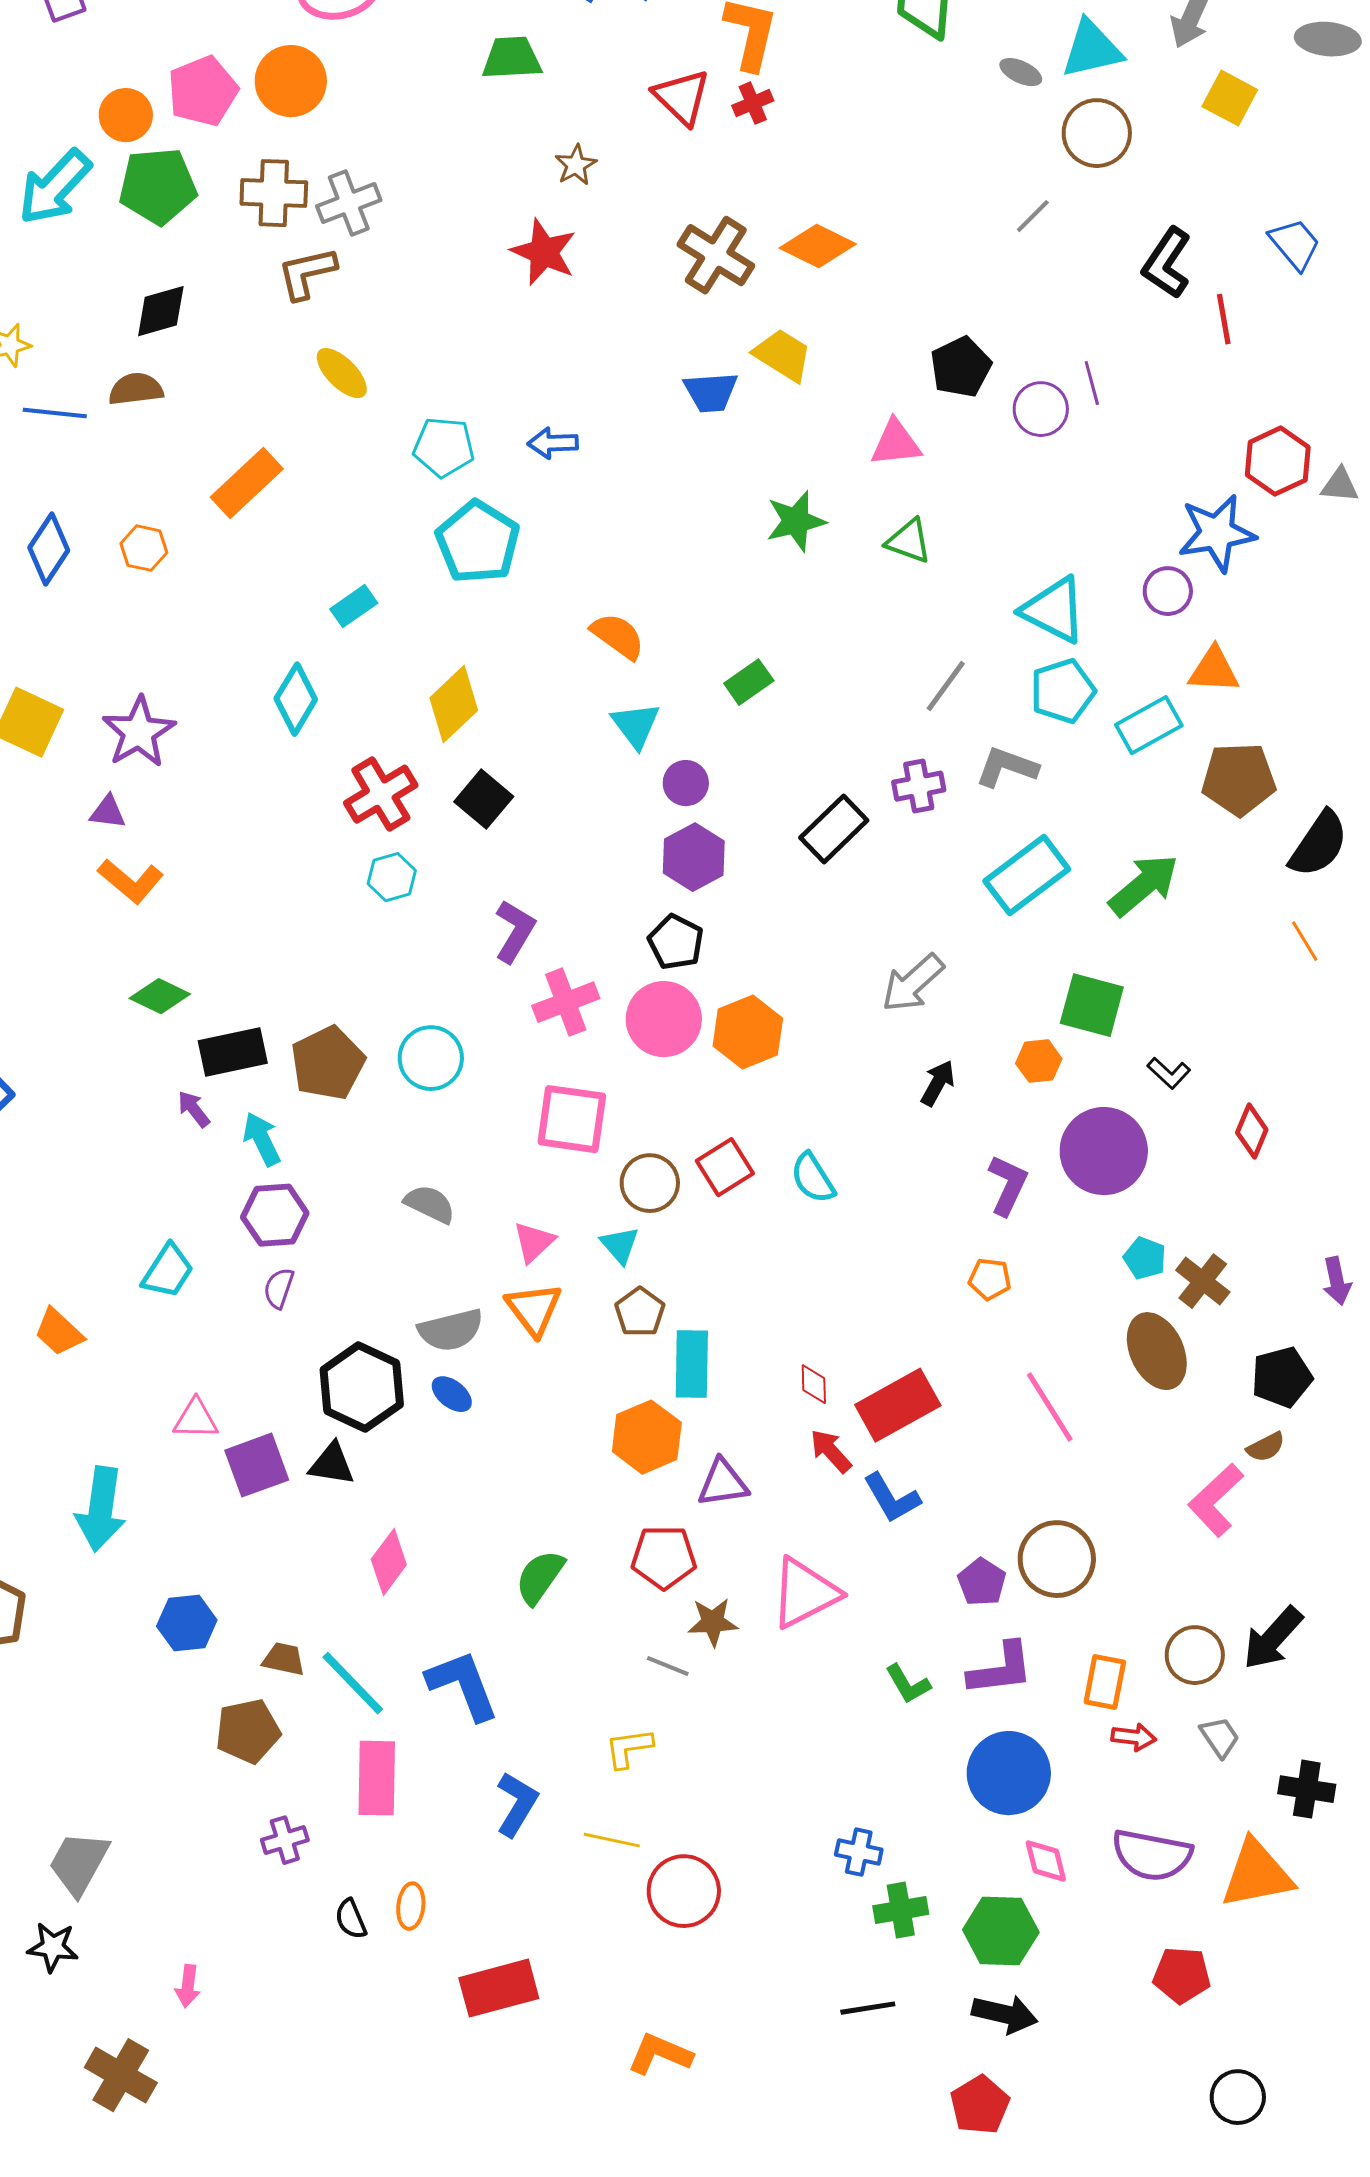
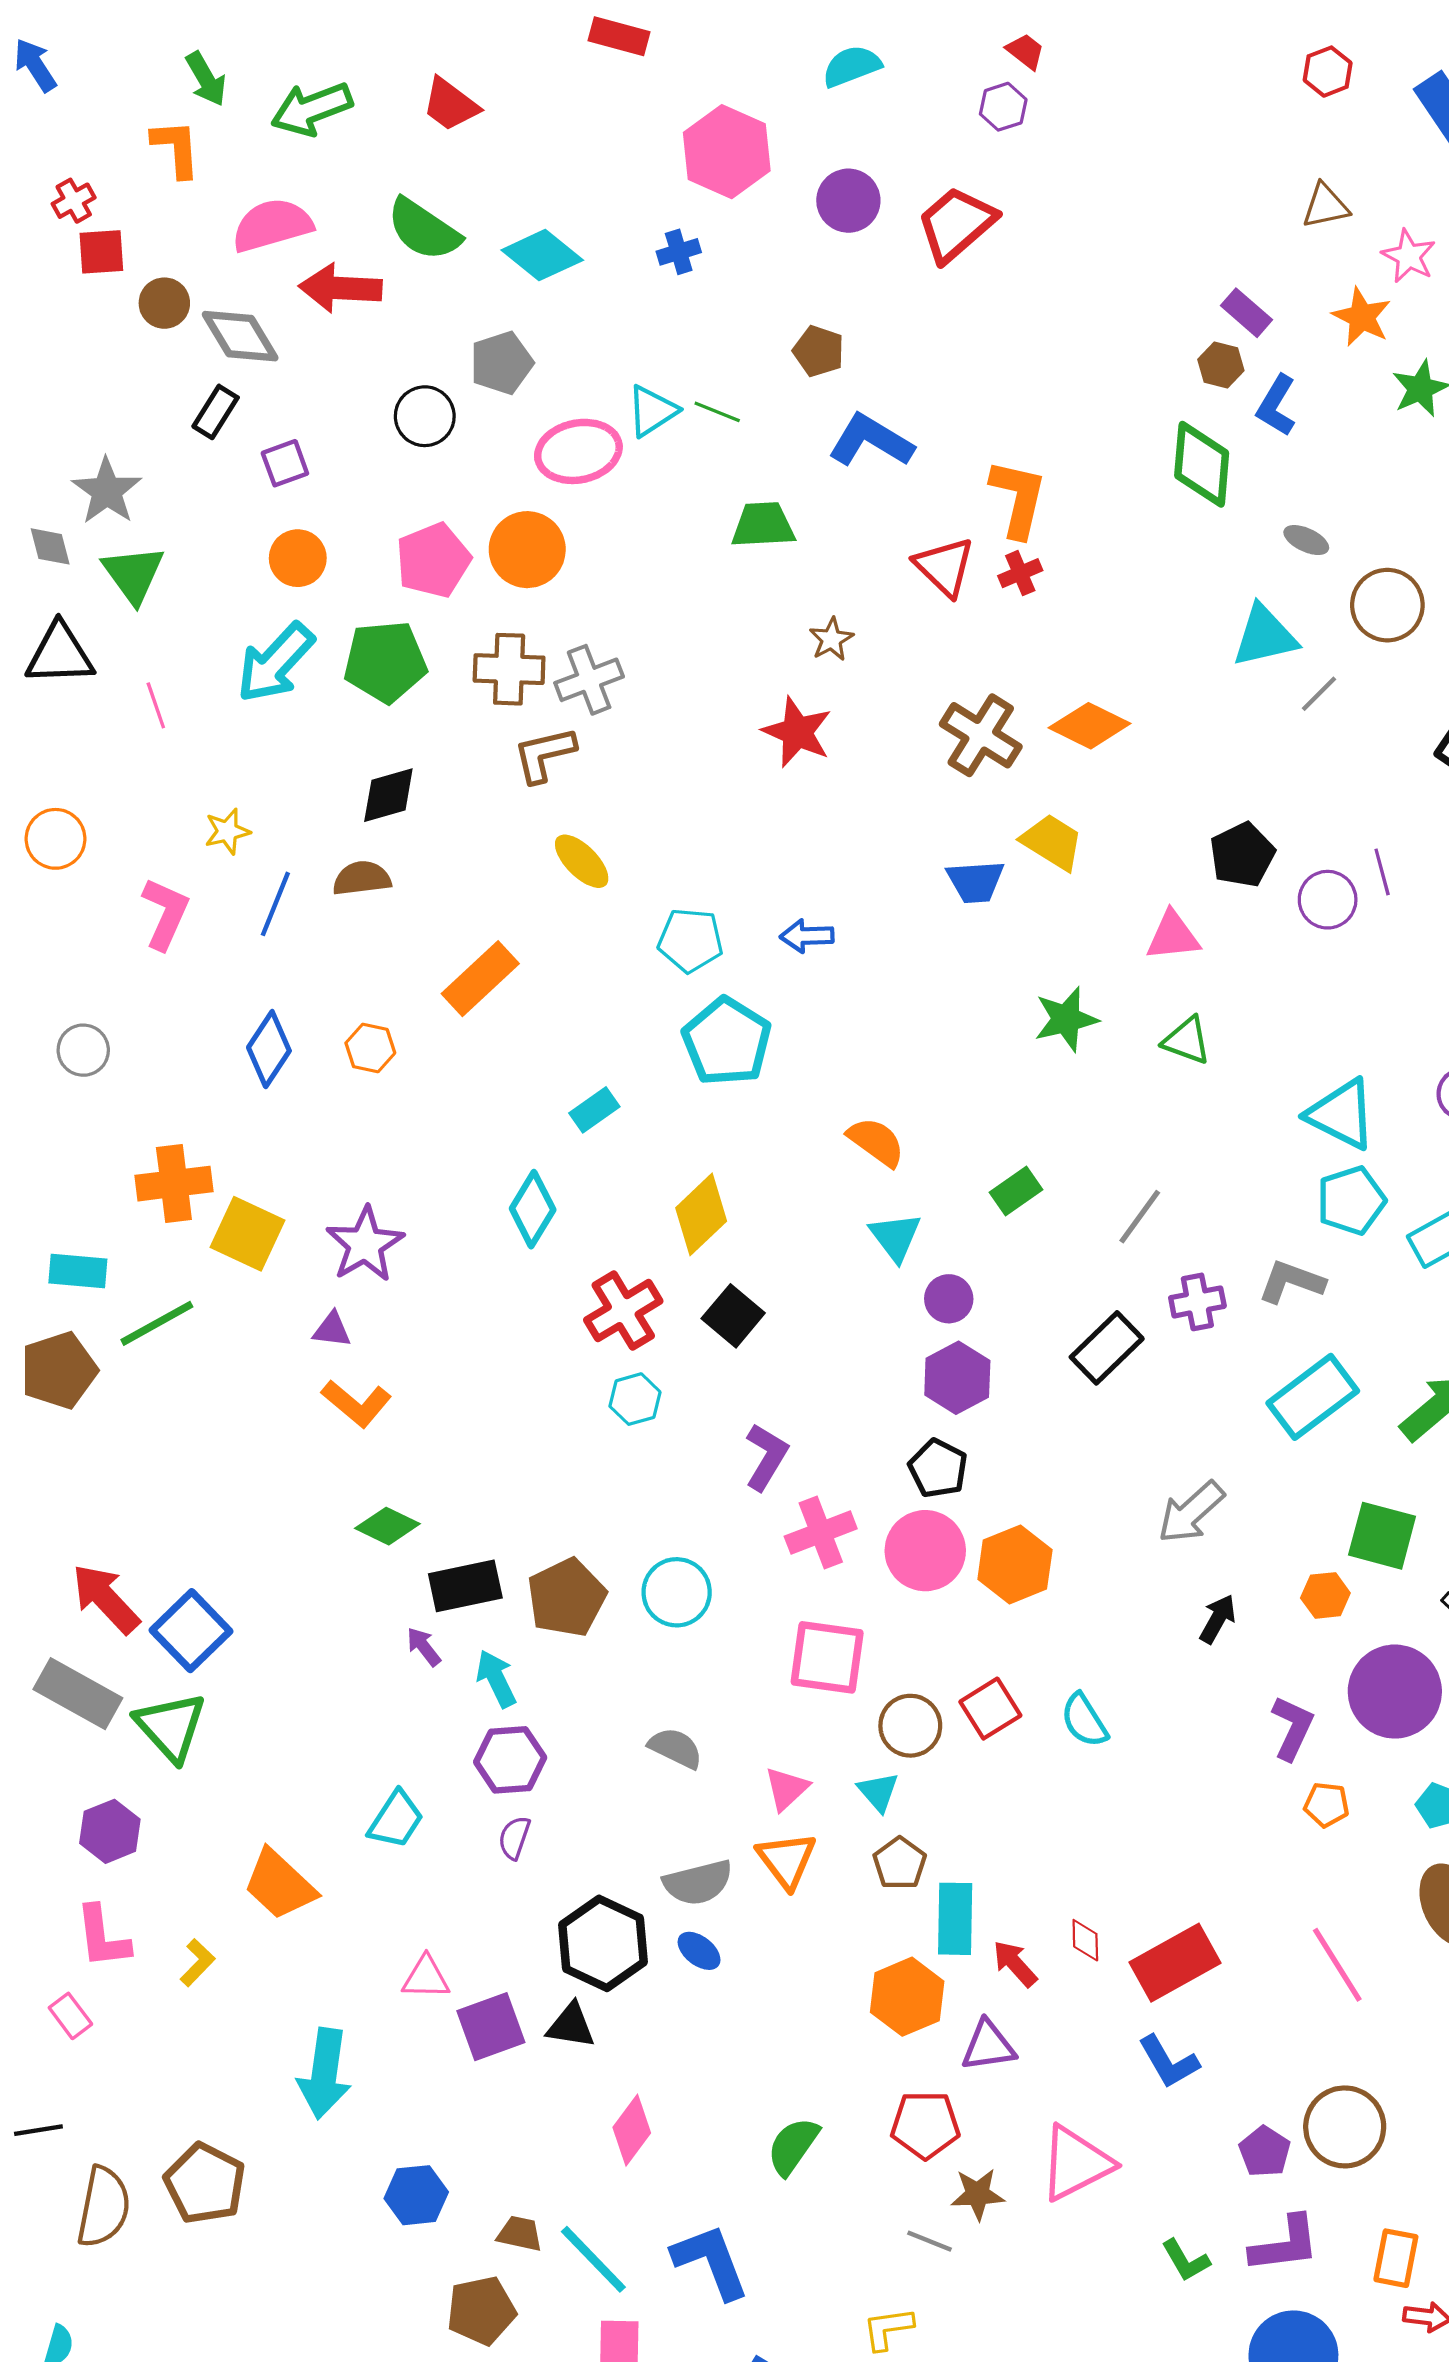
cyan triangle: (1092, 49) -> (1265, 636), moved
orange circle: (126, 115) -> (298, 558), moved
blue line: (55, 413) -> (275, 904), turned -74
gray line: (946, 686) -> (1140, 1217), moved
orange pentagon: (990, 1279) -> (1327, 1805), moved
orange trapezoid: (59, 1332) -> (280, 1885), size x1.4
red arrow: (831, 1451) -> (1015, 1964), moved

